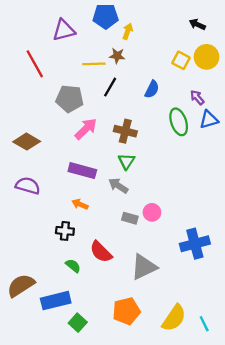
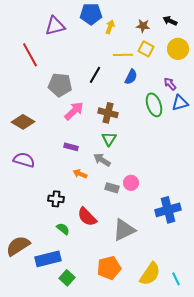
brown star: (117, 56) -> (143, 26), moved
yellow square: (181, 60) -> (146, 49), moved
yellow line: (94, 64) -> (123, 55), moved
purple rectangle: (82, 171) -> (71, 147), size x0.6
orange arrow: (80, 204) -> (80, 174), moved

